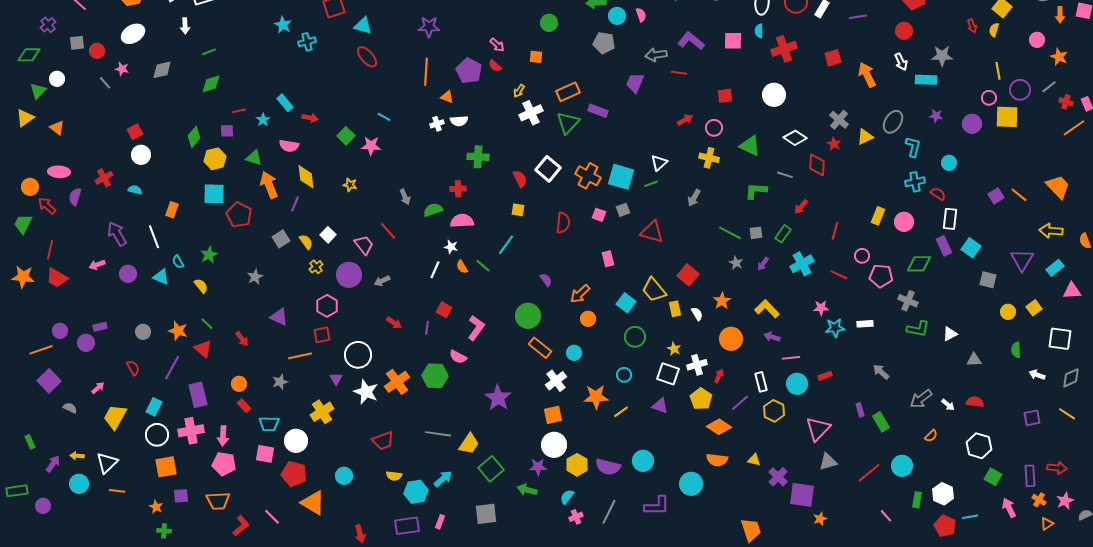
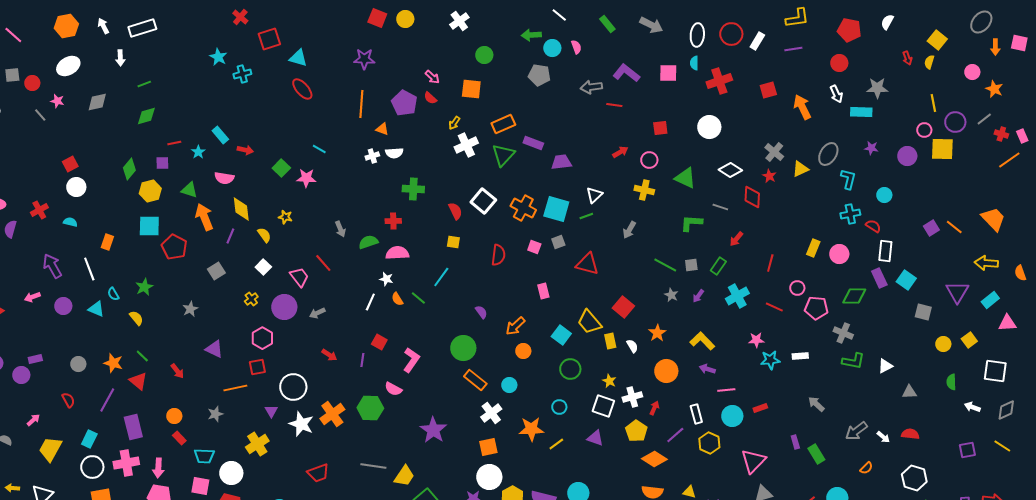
orange square: (536, 57) -> (471, 89), size x1.5
purple trapezoid: (635, 83) -> (561, 162), moved, turned 60
yellow semicircle: (306, 242) -> (264, 235), moved

